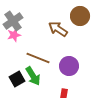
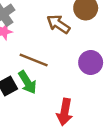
purple circle: (69, 66) -> (91, 62), moved

